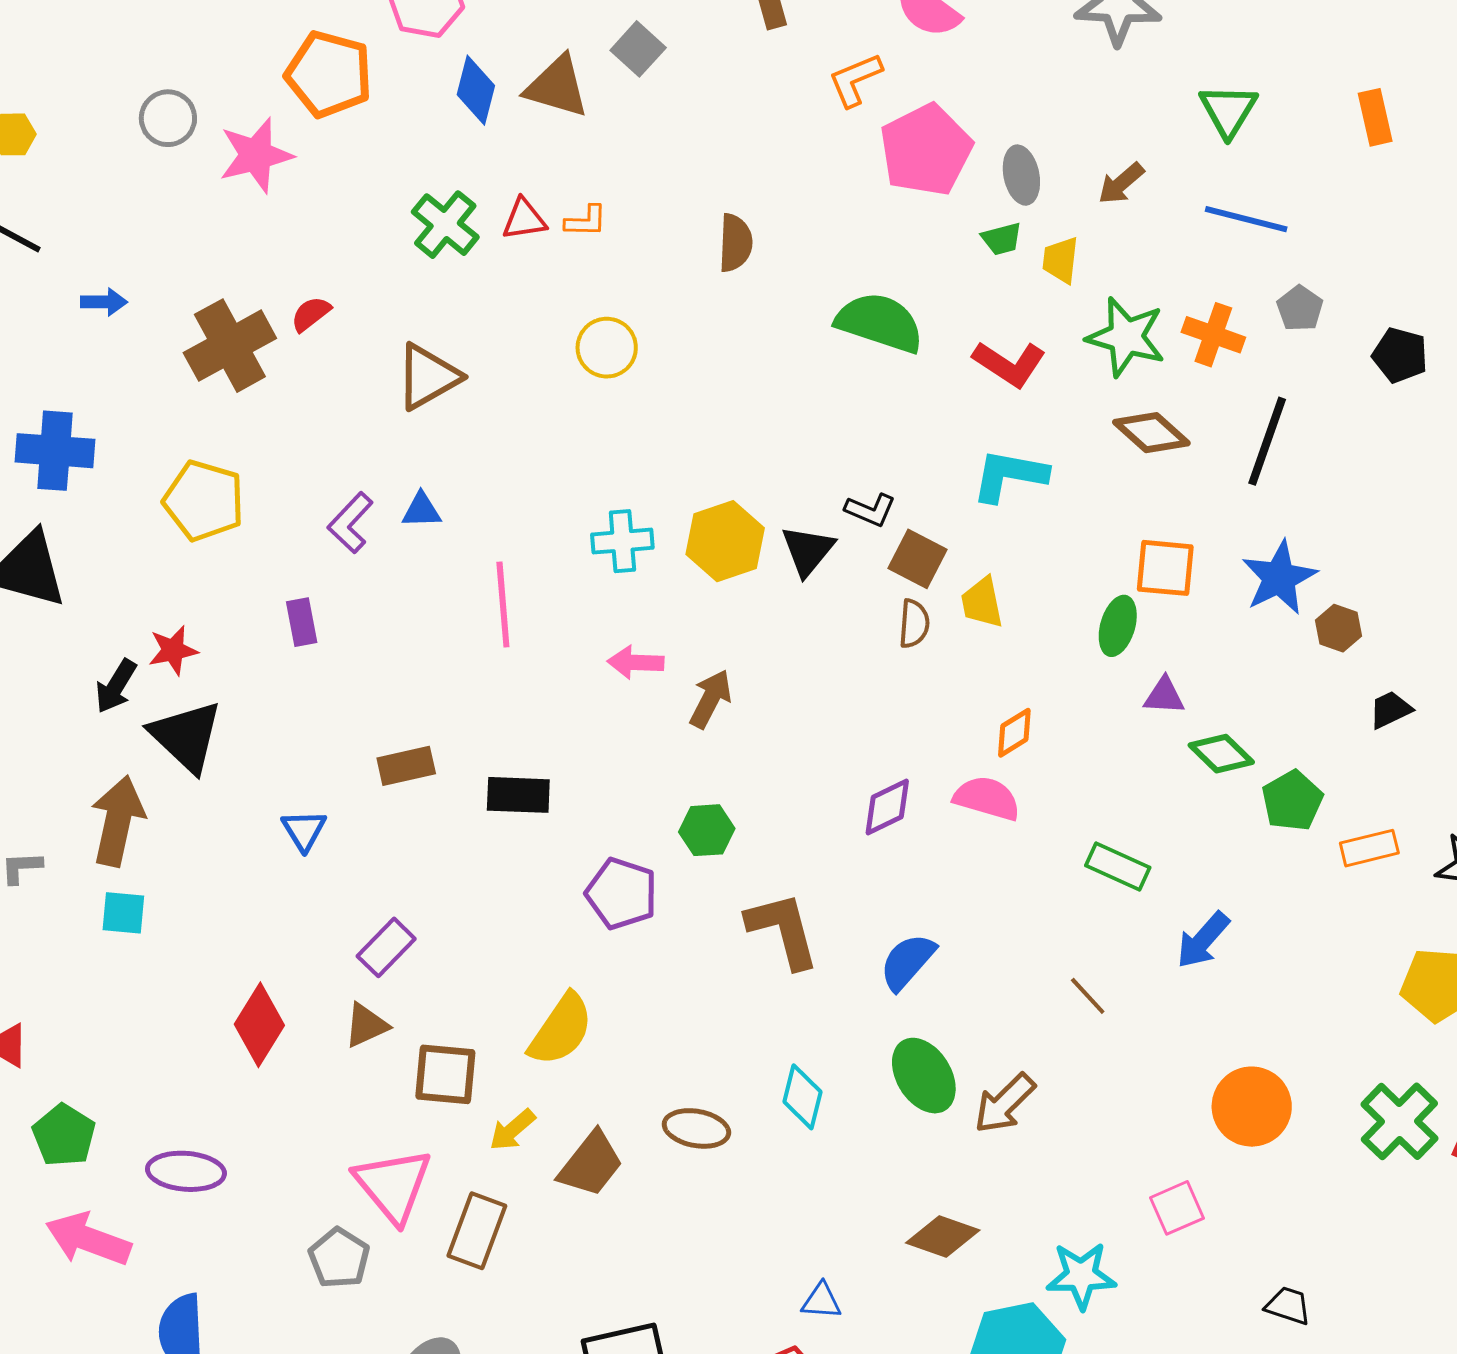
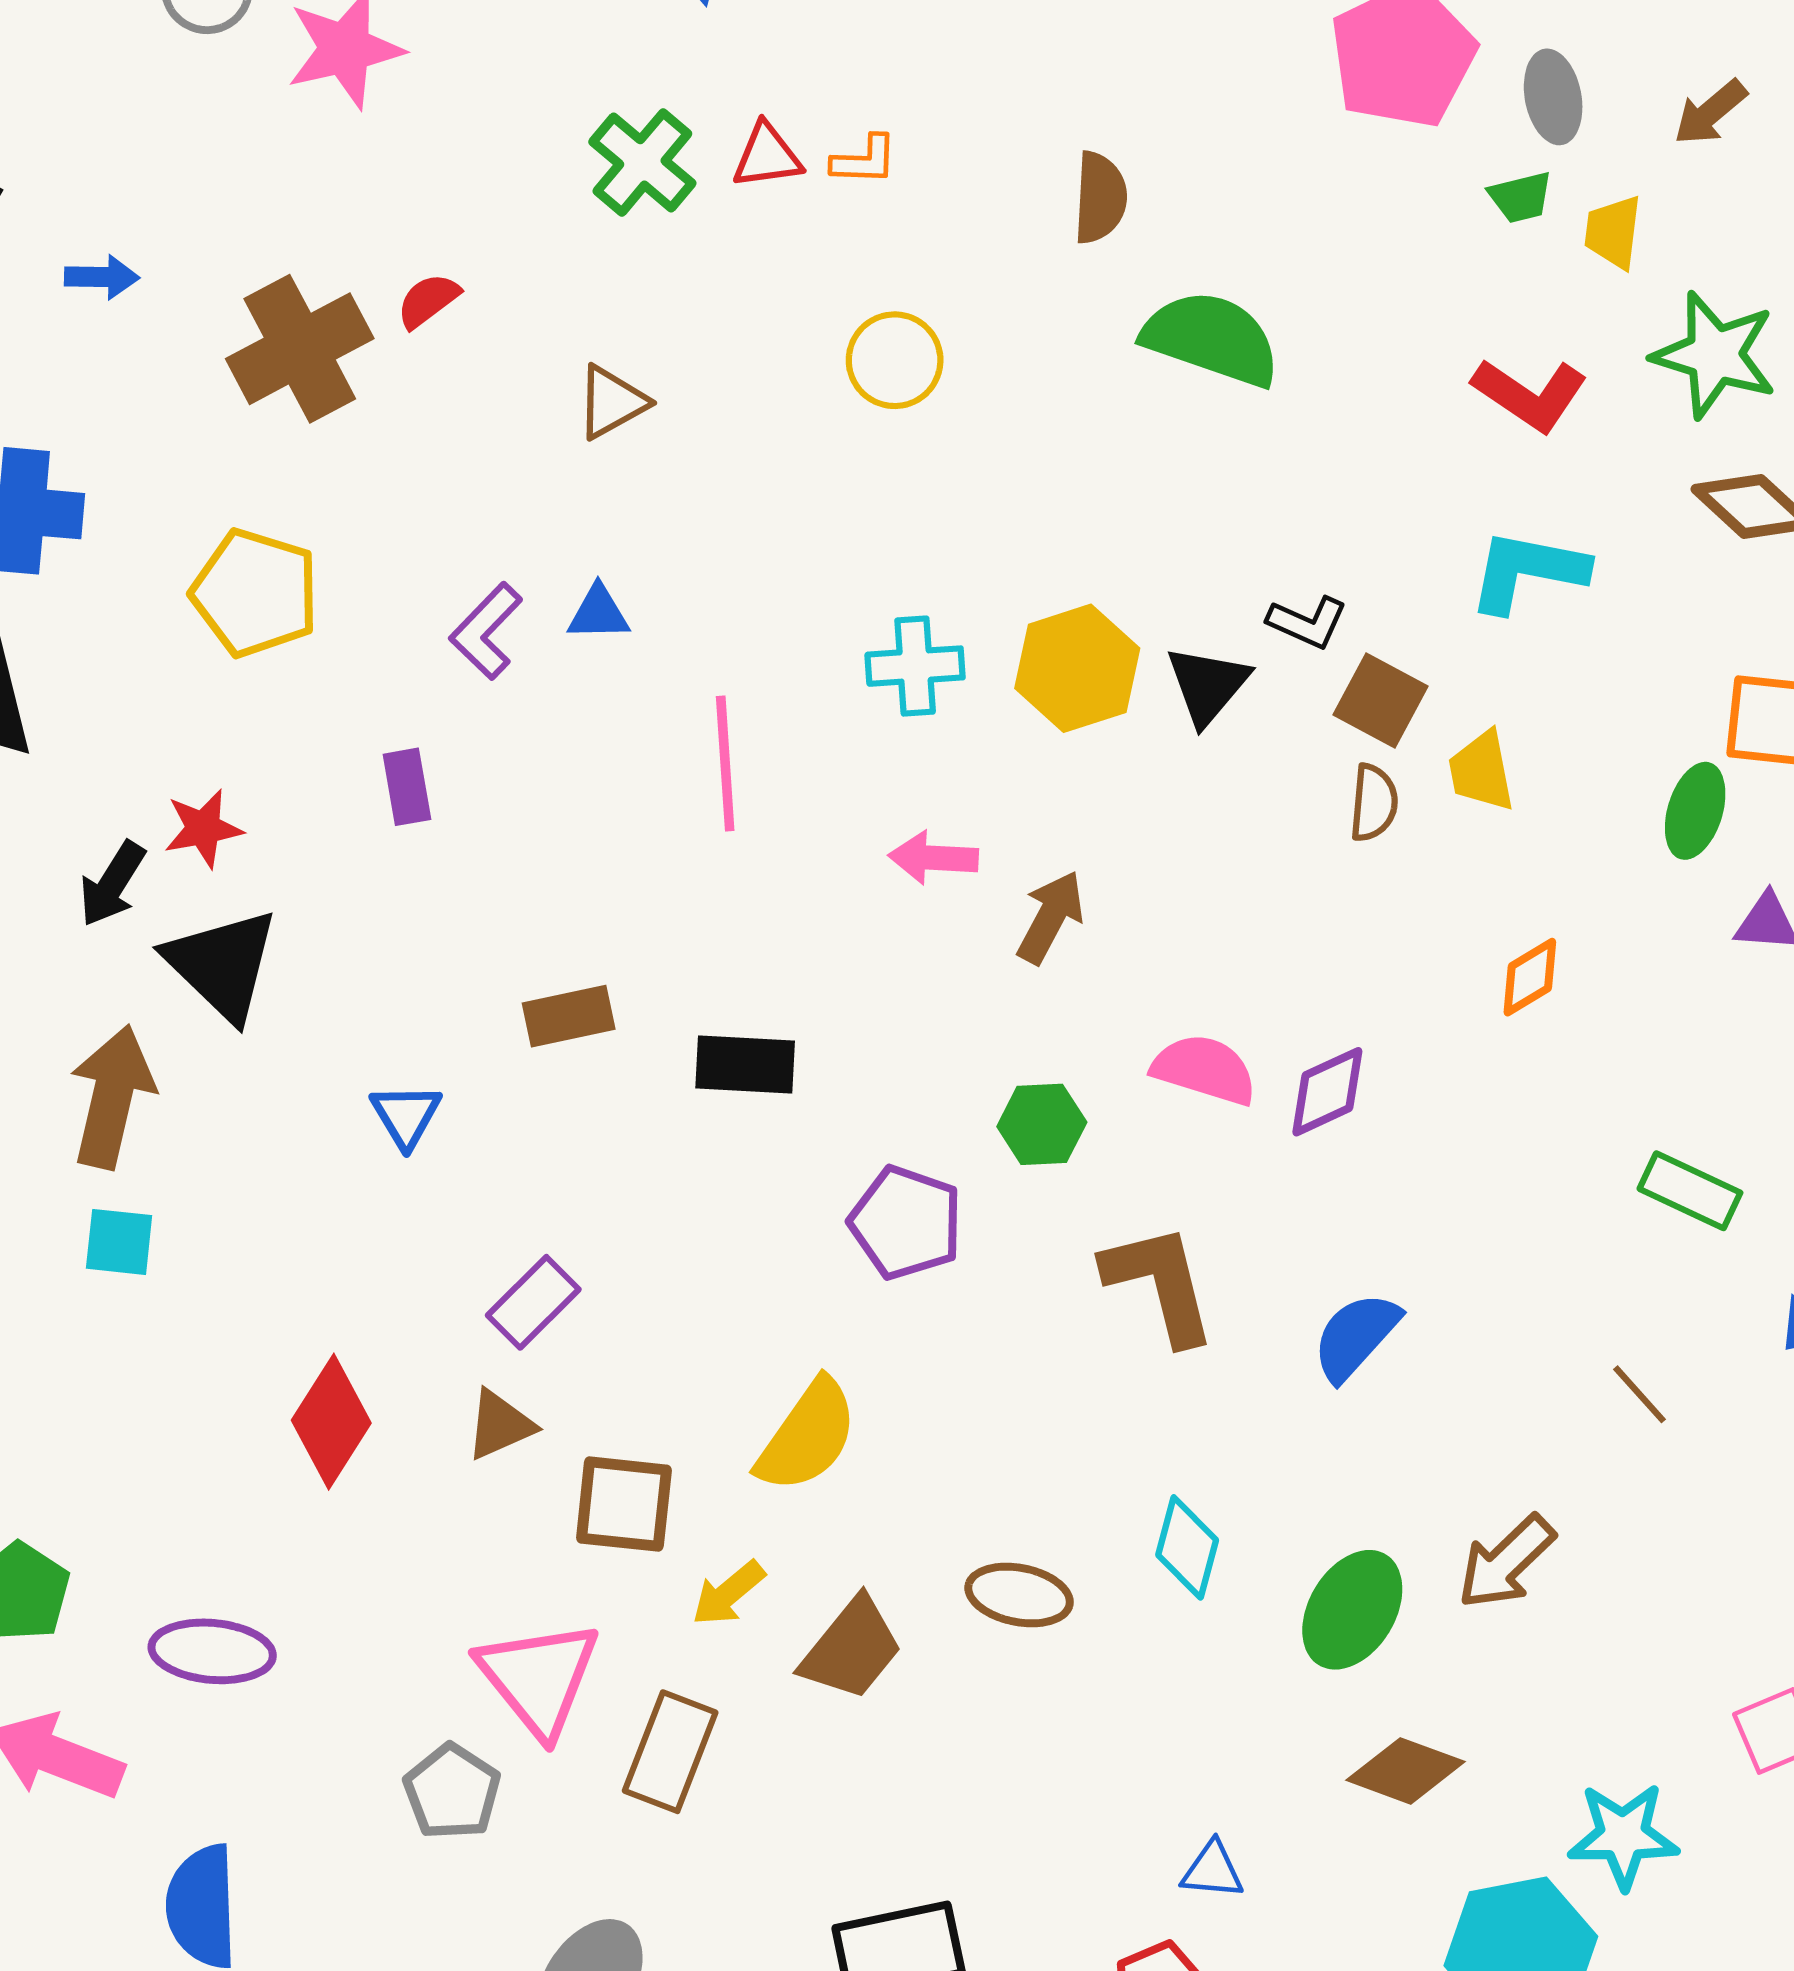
green semicircle: (880, 323) -> (1211, 339), moved
brown triangle: (428, 377) -> (612, 402), size x0.7
pink semicircle: (987, 798) -> (1204, 1069), moved
green ellipse: (924, 1076) -> (1352, 1610), moved, turned 62

